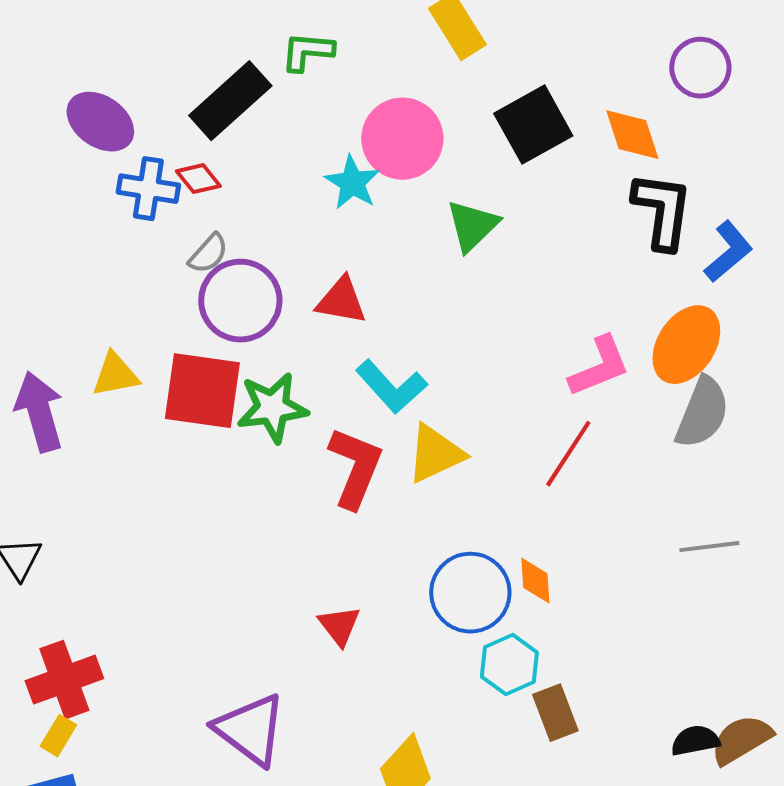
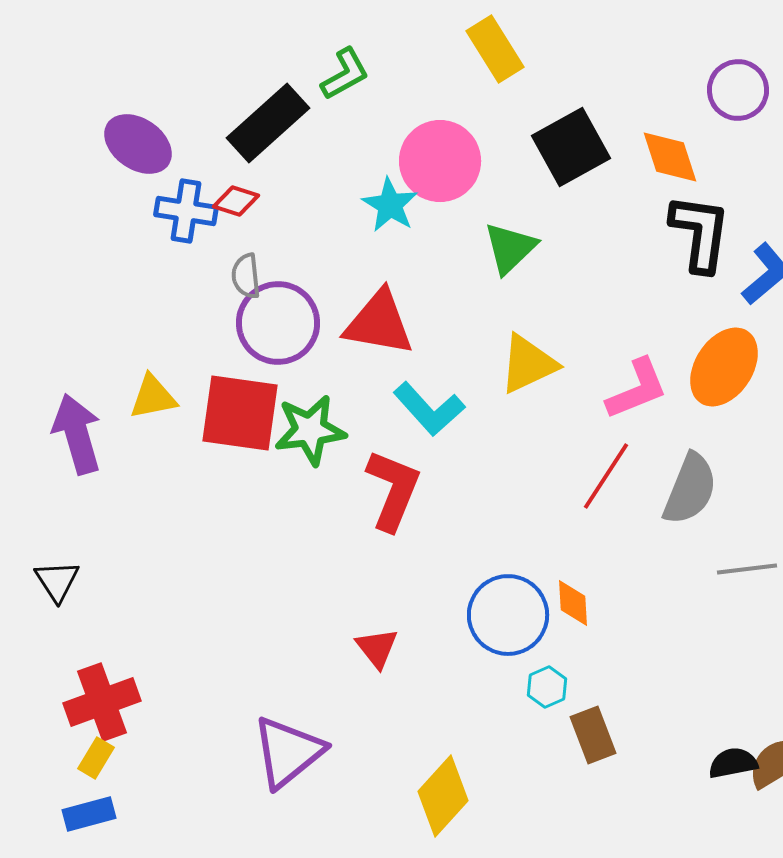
green L-shape: (307, 52) -> (345, 74), turned 146
red diamond: (198, 179) -> (236, 201), turned -33
gray semicircle: (208, 254) -> (246, 276), turned 132
red triangle: (341, 301) -> (379, 323), size x1.4
gray semicircle: (702, 413) -> (690, 489), moved
yellow triangle: (435, 454) -> (528, 364), moved
cyan hexagon: (509, 665) -> (547, 687), size x0.7
purple triangle: (250, 730) -> (288, 752), turned 44

